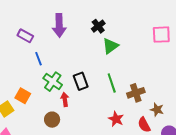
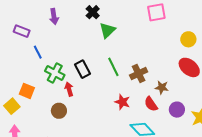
purple arrow: (59, 25) -> (54, 17), size x0.7

